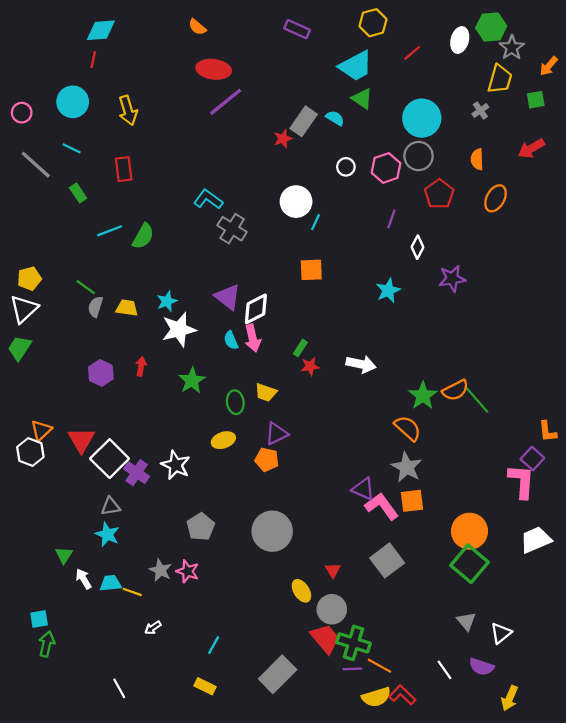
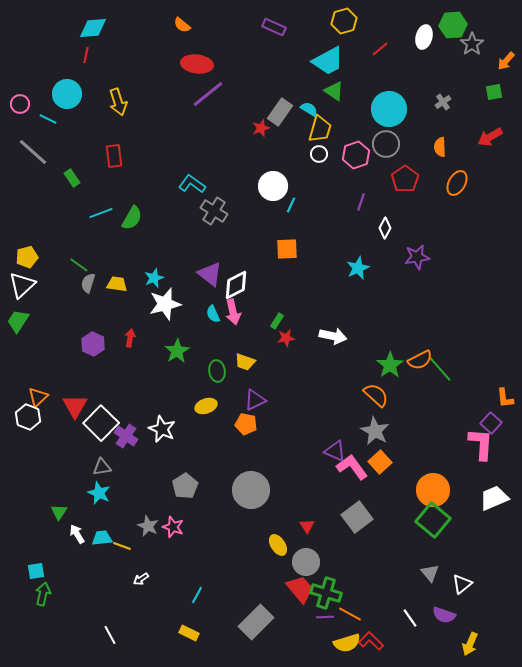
yellow trapezoid: (500, 79) -> (320, 129), moved
cyan line: (72, 148) -> (48, 119), moved
orange square: (412, 501) -> (380, 462), turned -35

